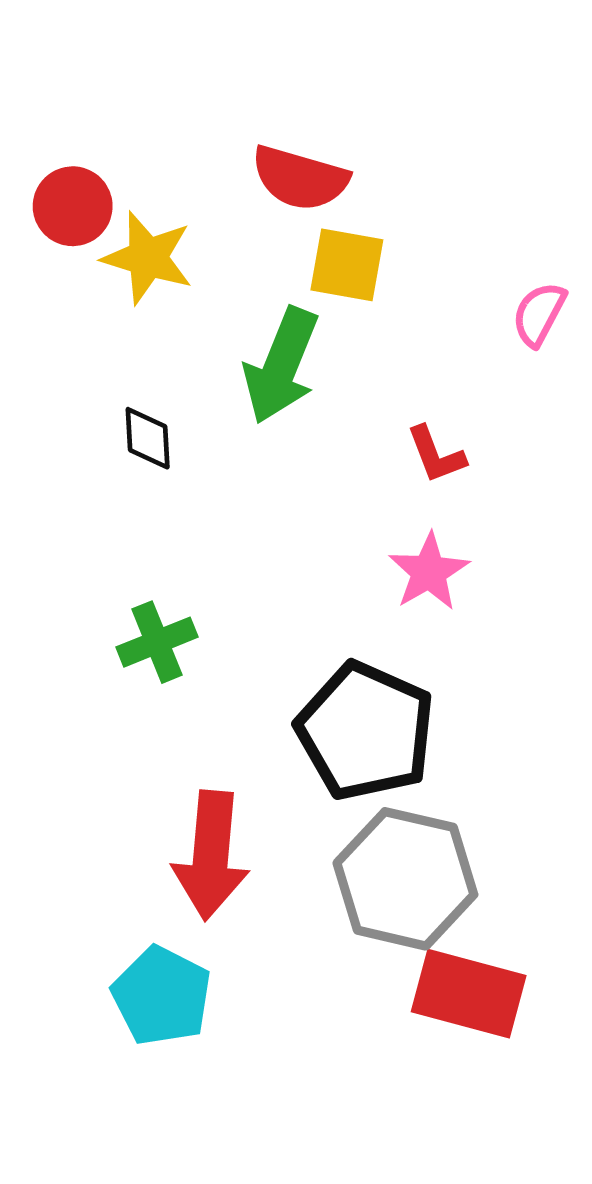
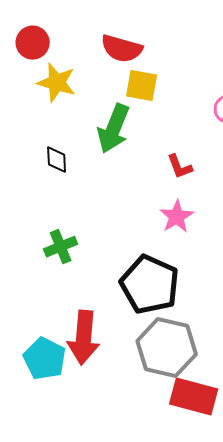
red circle: (73, 206) -> (33, 43), moved
cyan pentagon: (162, 996) -> (45, 359), moved

